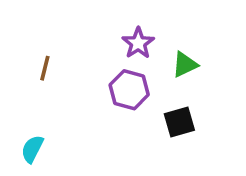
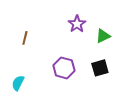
purple hexagon: (129, 90) -> (64, 68), moved

